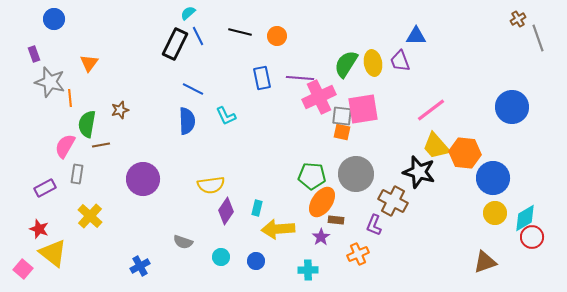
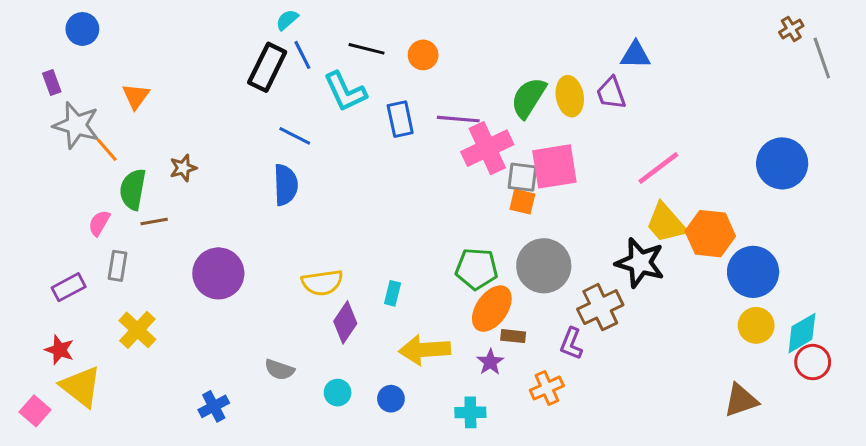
orange line: (70, 98) -> (107, 150), turned -36
cyan L-shape: (226, 116) -> (345, 92), moved, size x1.4
pink semicircle: (65, 146) -> (99, 223), size x0.7
brown cross: (393, 201) -> (600, 307), turned 36
cyan rectangle: (257, 208) -> (393, 293), moved

